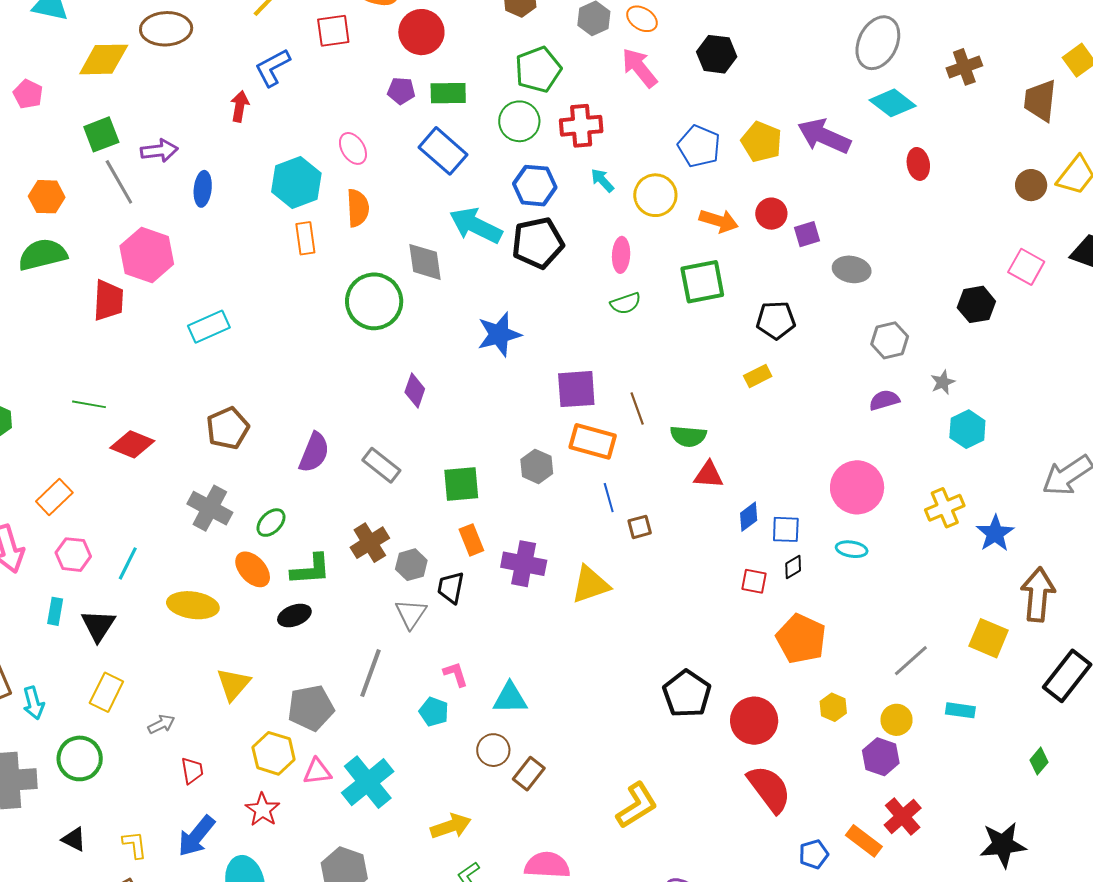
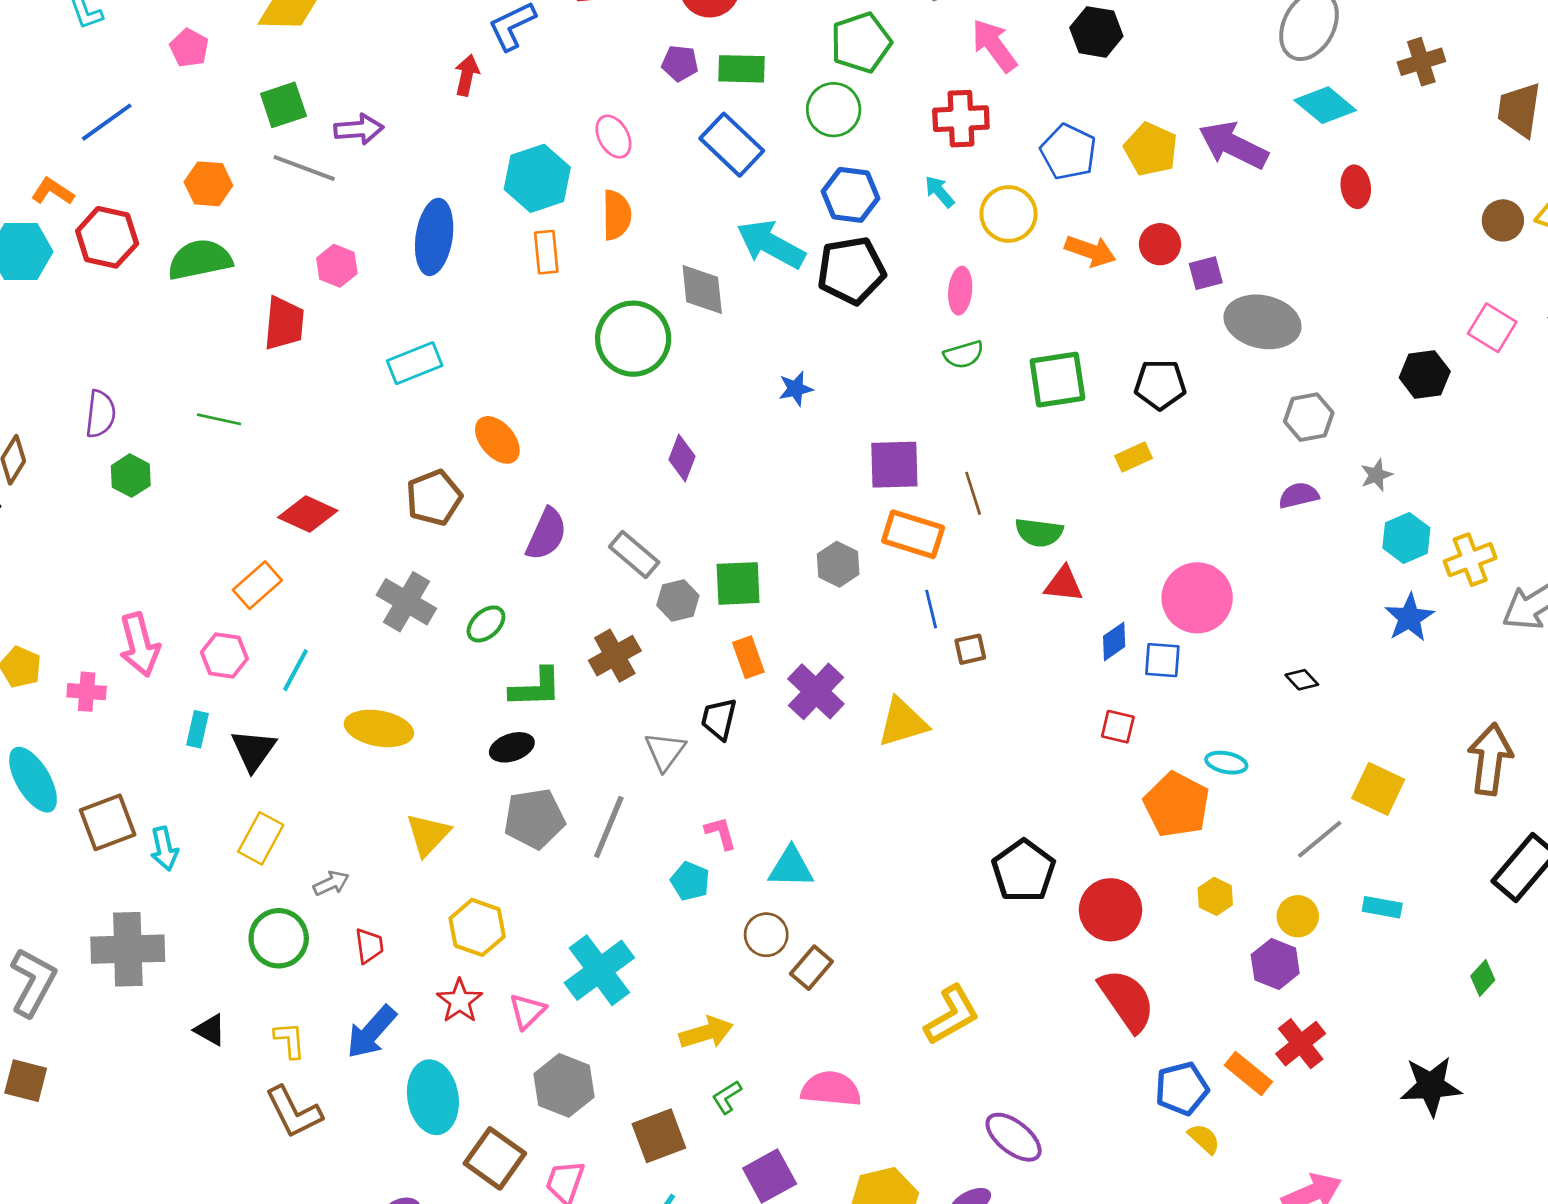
red cross: (581, 126) -> (961, 119), moved
gray line: (119, 182) -> (304, 168), turned -42
blue ellipse: (203, 189) -> (434, 237), moved, size x1.6
pink hexagon: (147, 255) -> (337, 266), size x0.6
gray ellipse: (852, 269) -> (1262, 322), size x1.5
green square: (702, 282) -> (1057, 380), moved
blue star: (499, 334) -> (796, 389), size x0.6
green line: (89, 404) -> (219, 419), moved
pink circle: (857, 487) -> (1197, 598), moved
orange rectangle: (54, 497) -> (257, 585), moved
yellow cross: (945, 508) -> (1470, 560), moved
blue star: (995, 533) -> (1409, 618), moved
cyan ellipse: (852, 549) -> (1226, 763), moved
purple cross: (524, 564) -> (816, 691), turned 30
gray hexagon: (411, 565) -> (678, 600), moved
black diamond: (793, 567) -> (1302, 680), moved, turned 75
orange ellipse: (253, 569) -> (497, 440), moved
yellow square: (989, 638) -> (1378, 789), moved
gray pentagon: (311, 708) -> (534, 819), moved
green circle: (80, 758) -> (279, 938), moved
pink triangle: (317, 772) -> (527, 1011), moved, turned -40
blue pentagon: (814, 854) -> (1182, 1089), size x1.4

